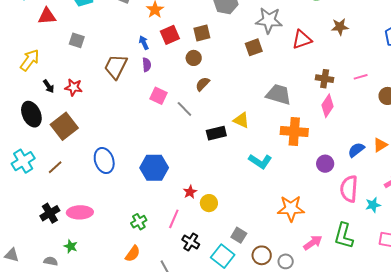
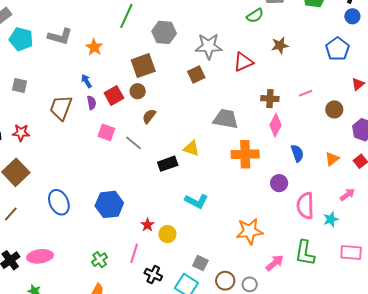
brown square: (202, 33) -> (143, 66), size x1.4
red square: (170, 35) -> (114, 96), moved
blue semicircle: (356, 150) -> (297, 153), moved, turned 114
cyan L-shape: (260, 161) -> (196, 201), moved

